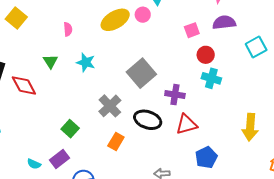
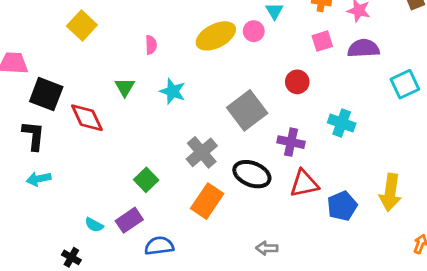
pink square: (192, 30) -> (322, 41), moved
red circle: (206, 55) -> (297, 82), moved
orange rectangle: (116, 142) -> (207, 201), size x1.4
blue pentagon: (206, 157) -> (342, 206), moved

